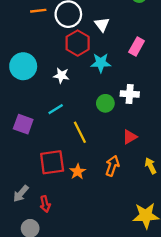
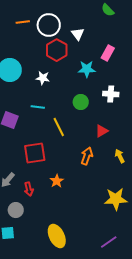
cyan star: (101, 63) -> (87, 69), moved
white cross: (130, 94) -> (111, 94), moved
cyan line: (56, 109) -> (38, 107), turned 40
orange star: (78, 172) -> (57, 181), moved

